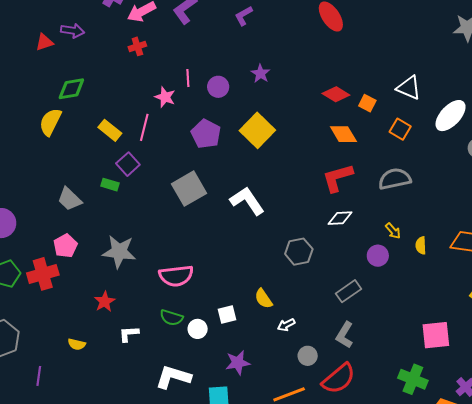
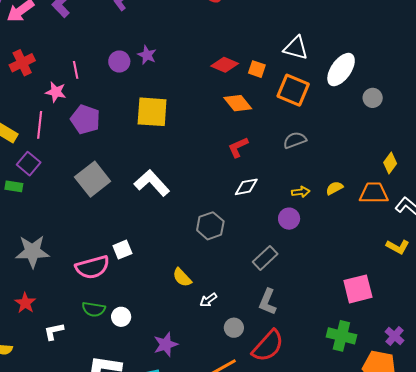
red cross: (137, 46) -> (22, 63), moved, size x1.4
purple circle: (218, 87) -> (119, 62), moved
orange square: (400, 129) -> (293, 90), size x1.5
yellow square: (257, 130) -> (152, 112), turned -32
purple pentagon: (206, 134) -> (85, 119), moved
red L-shape: (338, 178) -> (238, 147), size x0.7
gray semicircle: (395, 179) -> (295, 140), size x0.7
yellow arrow: (393, 231) -> (301, 192), turned -48
yellow semicircle: (421, 245) -> (334, 188), moved, turned 72
white square: (227, 314) -> (122, 250), moved

